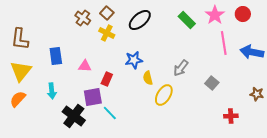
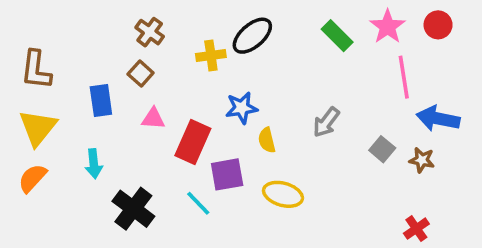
brown square: (107, 13) -> (141, 74), moved
yellow cross: (107, 33) -> (211, 56), moved, turned -35
blue arrow: (252, 52) -> (438, 119), moved
red rectangle: (107, 79) -> (193, 142), size x1.6
brown star: (257, 94) -> (422, 160), moved
yellow ellipse: (164, 95) -> (283, 194), moved, turned 75
purple square: (93, 97) -> (227, 174), moved
red cross: (231, 116) -> (416, 229), moved, turned -32

